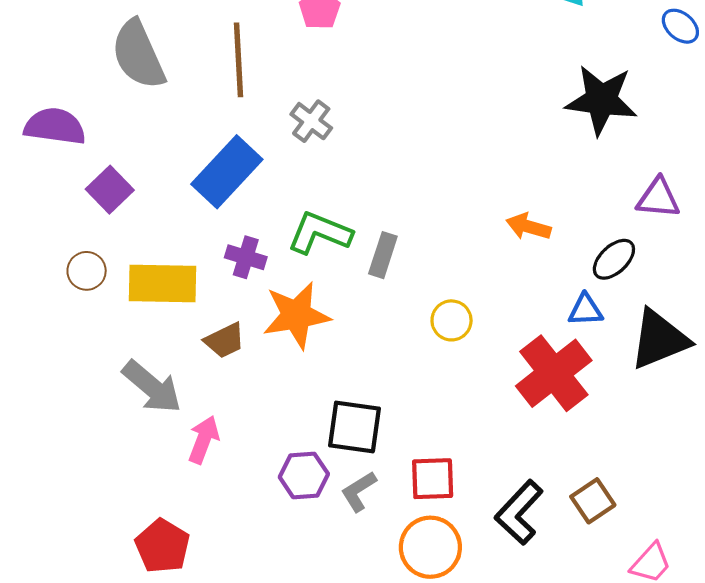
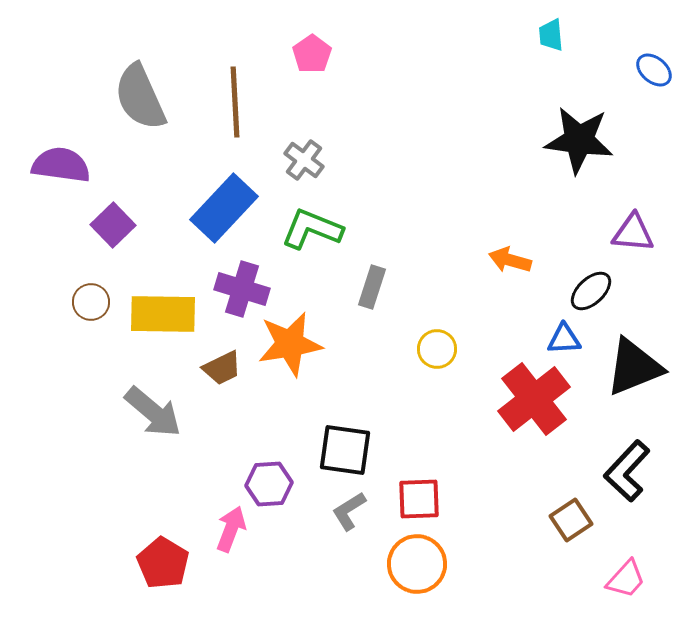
green L-shape: (320, 233) -> (312, 229), moved
purple cross: (246, 257) -> (242, 289), size x1.4
pink arrow: (204, 440) -> (231, 529), moved
purple hexagon: (304, 475) -> (269, 484), moved
black L-shape: (519, 512) -> (627, 471), moved

